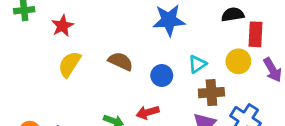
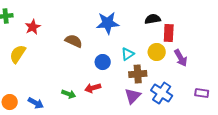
brown semicircle: (121, 61) -> (74, 41), moved
yellow semicircle: (70, 64) -> (18, 54), moved

